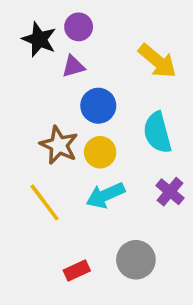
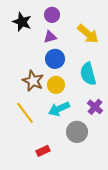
purple circle: (79, 27) -> (52, 15), moved
purple triangle: (73, 66) -> (50, 37), moved
gray circle: (136, 260) -> (77, 132), moved

